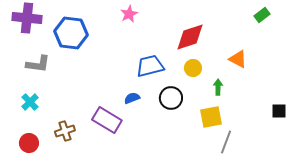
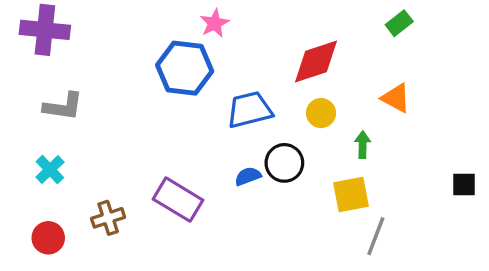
green rectangle: (262, 15) -> (399, 23), moved
blue hexagon: (71, 33) -> (185, 68), moved
blue semicircle: (132, 98) -> (248, 176), moved

